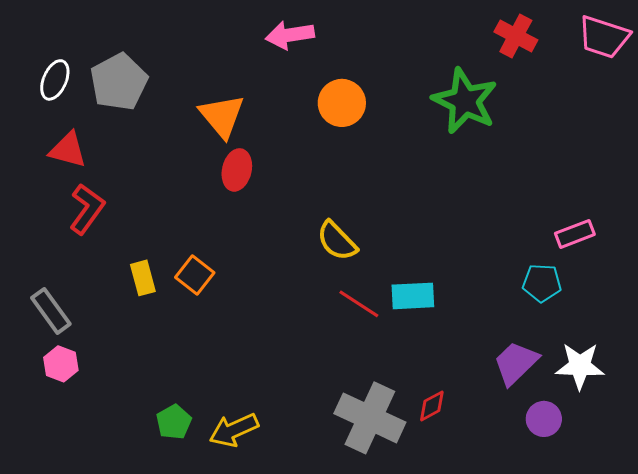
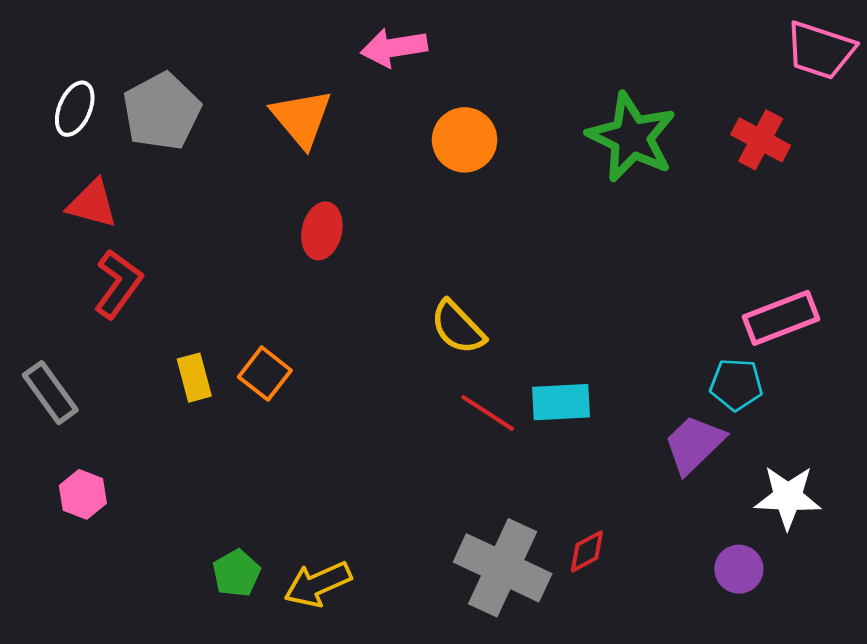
red cross: (516, 36) -> (761, 140), moved
orange triangle: (222, 116) -> (302, 118), moved
pink rectangle: (575, 234) -> (781, 318), size x1.4
gray rectangle: (51, 311) -> (50, 393), moved
purple trapezoid: (516, 363) -> (694, 444), moved

